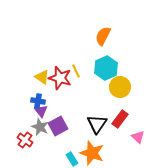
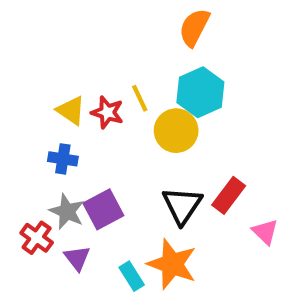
red star: (60, 78) -> (107, 112), size x0.7
yellow circle: (120, 87) -> (176, 131), moved
purple triangle: (41, 111) -> (77, 258), moved

